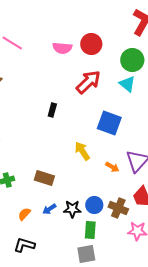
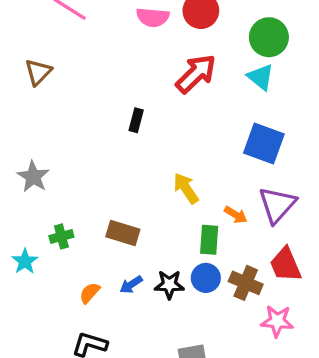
blue square: (109, 123) -> (264, 143), moved
green rectangle: (90, 230) -> (209, 240), moved

